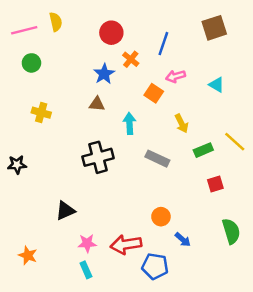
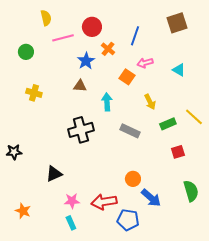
pink line: (24, 30) -> (63, 38), moved
black star: (17, 165) -> (14, 152), moved
blue arrow: (183, 240) -> (151, 198), size x1.5

